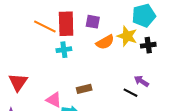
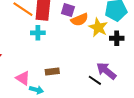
orange semicircle: (105, 42) -> (80, 20), moved
purple arrow: (141, 81) -> (106, 71), size x1.5

